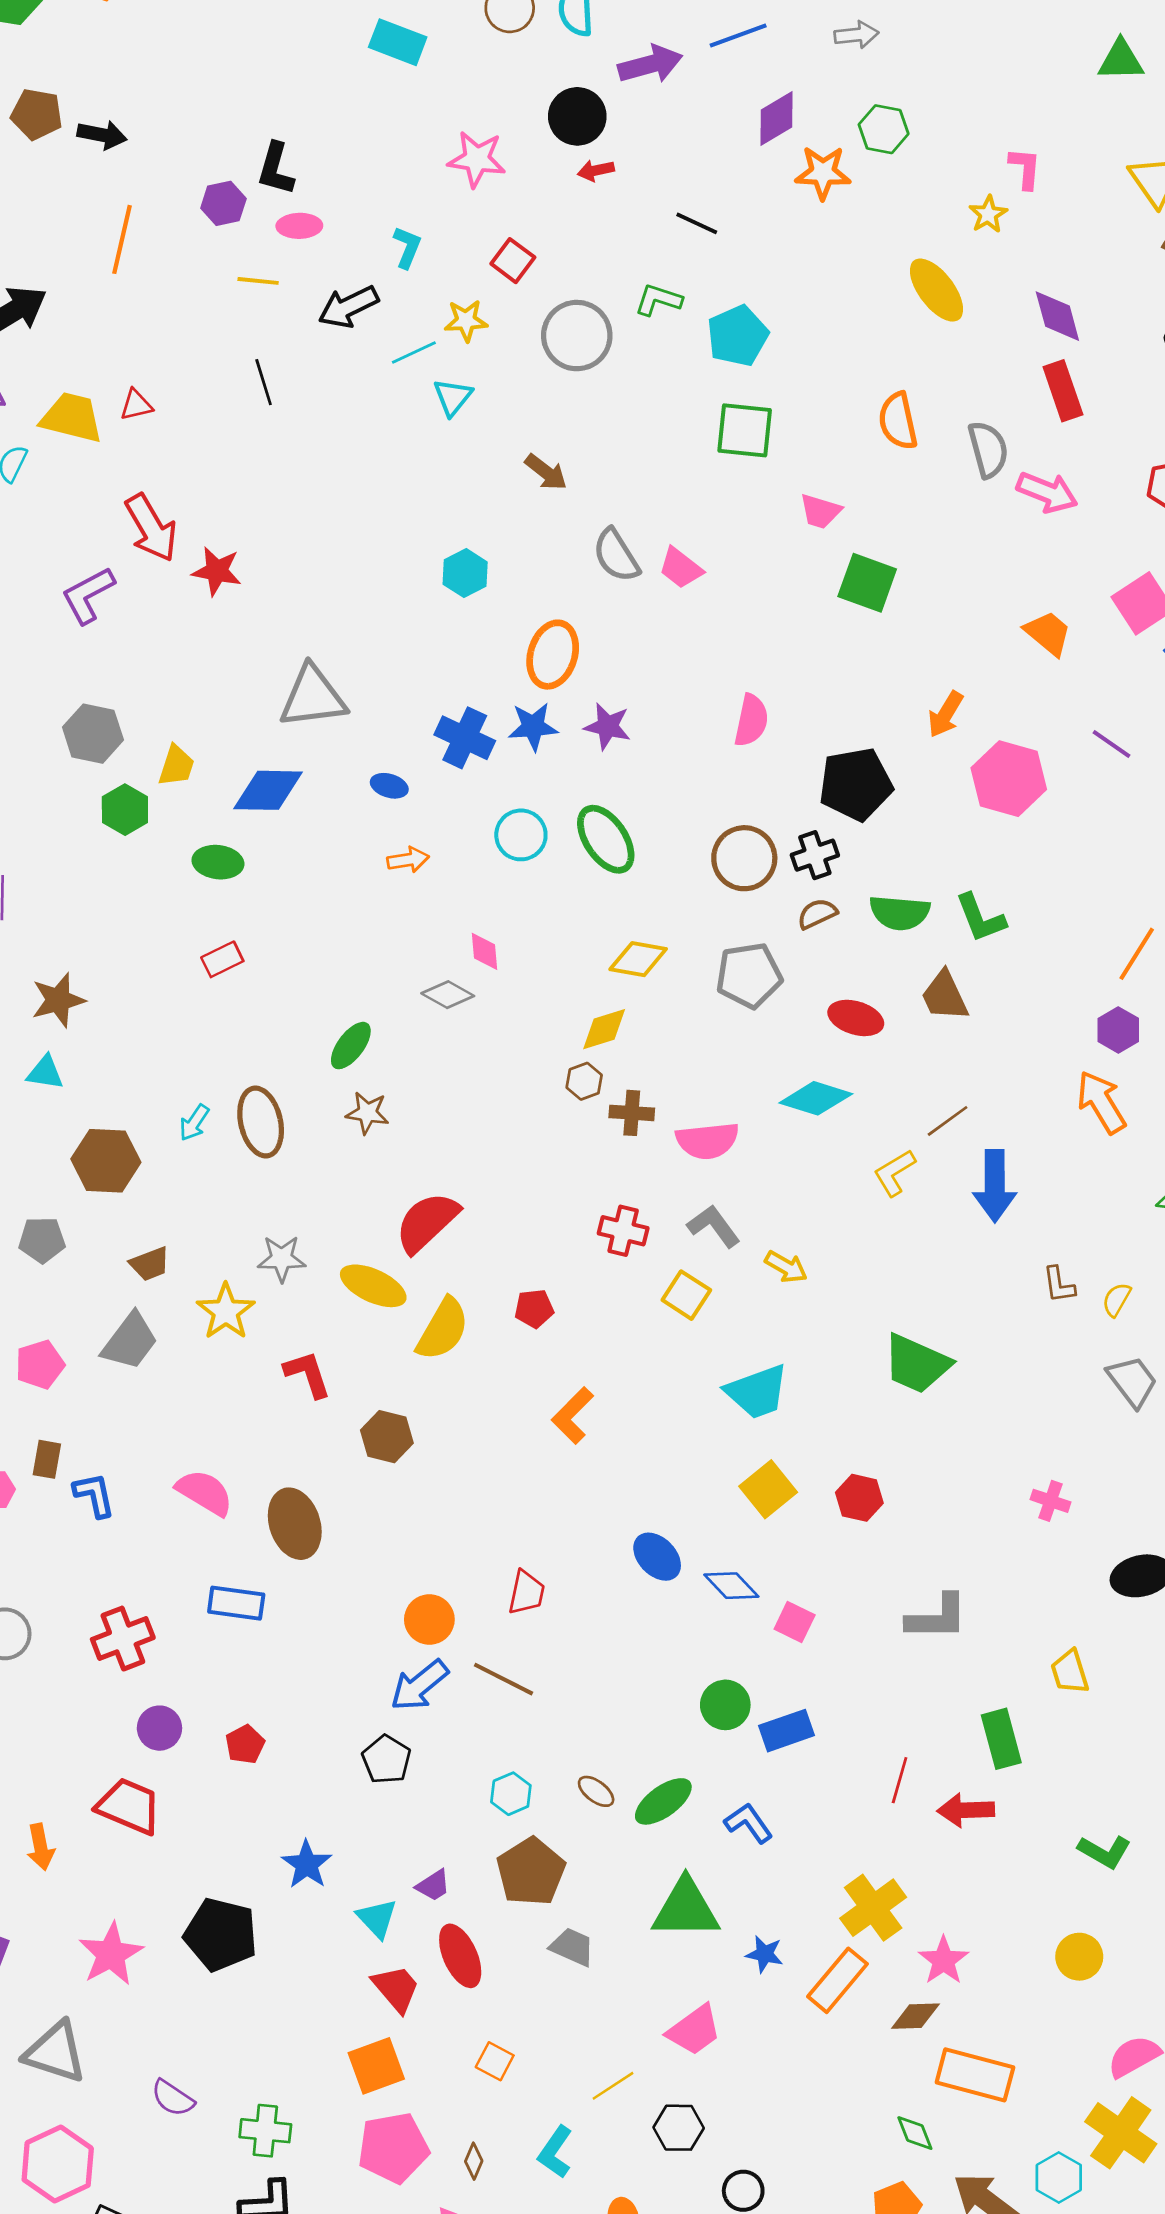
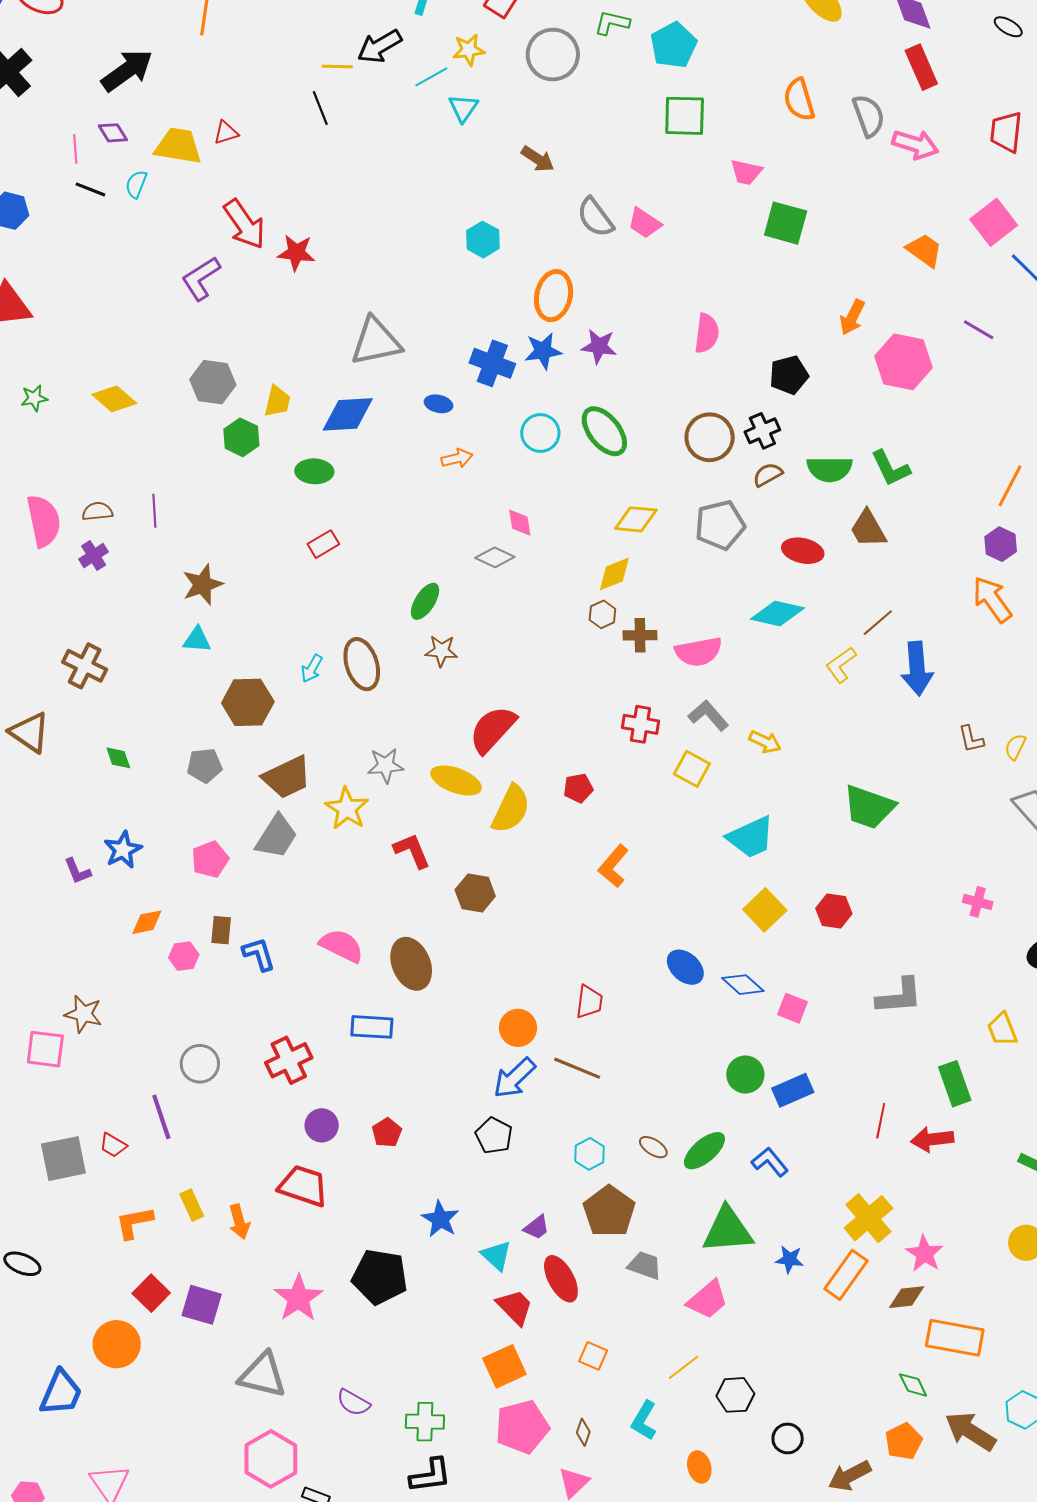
yellow line: (258, 281) -> (337, 67), moved
black pentagon: (856, 784) -> (789, 375), size x0.7
brown trapezoid: (150, 1264) -> (287, 777), size x1.6
pink trapezoid: (694, 2030) -> (708, 1300), moved

